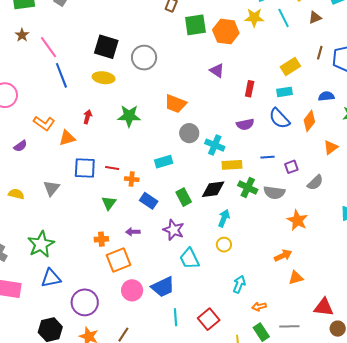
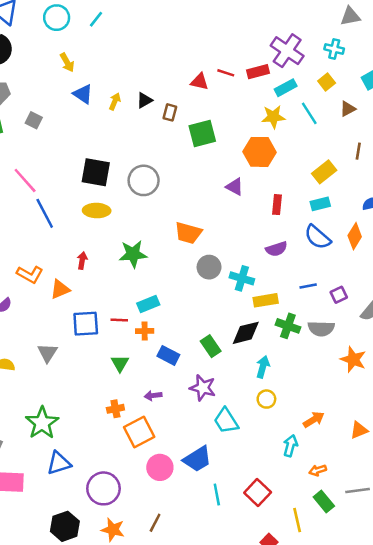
orange hexagon: (226, 31) -> (259, 152), moved
cyan rectangle: (164, 162) -> (148, 304), moved
orange arrow: (283, 256) -> (314, 420), moved

